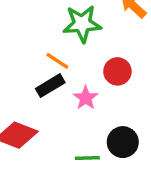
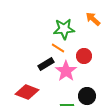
orange line: (57, 61) -> (58, 48), moved
pink star: (86, 98) -> (66, 71), size x1.5

